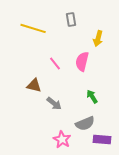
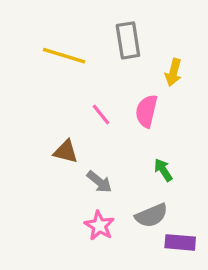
gray rectangle: (71, 19) -> (128, 40), size x1.5
pink star: (62, 139) -> (99, 226), moved

